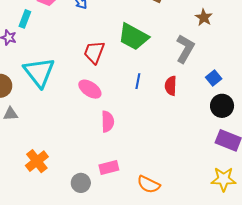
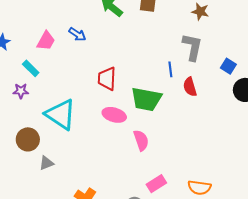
cyan rectangle: (25, 19) -> (31, 68), turned -48
green trapezoid: (133, 37) -> (146, 99), moved
blue line: (138, 81) -> (170, 69), moved

